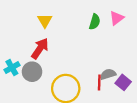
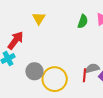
red arrow: (40, 49) -> (16, 40), moved
gray circle: (32, 72) -> (34, 71), moved

